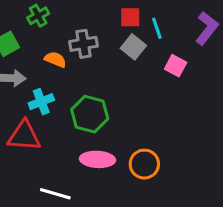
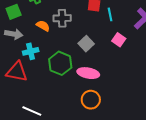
gray square: (133, 47) -> (86, 44), moved
pink ellipse: (97, 159) -> (88, 73), moved

